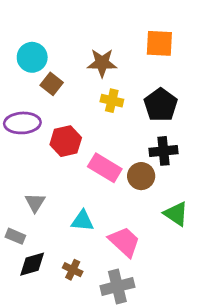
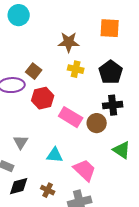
cyan circle: (32, 57) -> (19, 15), moved
brown square: (52, 84) -> (34, 71), moved

